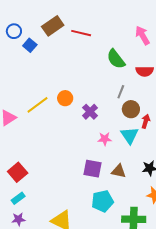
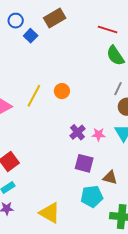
red line: (81, 33) -> (108, 30), moved
yellow line: (37, 105) -> (34, 96), turned -30
purple cross: (90, 112) -> (78, 132), moved
brown triangle: (119, 171) -> (110, 178), moved

